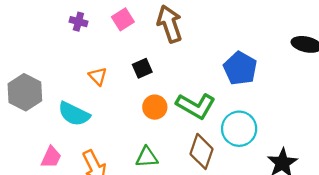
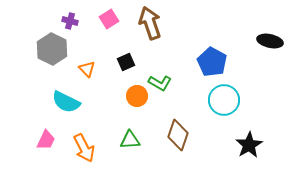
gray hexagon: (25, 92) -> (52, 49), moved
green L-shape: (196, 106) -> (160, 83), moved, size x0.7
cyan circle: (239, 129) -> (224, 100), moved

